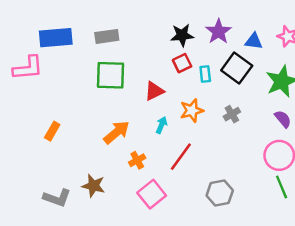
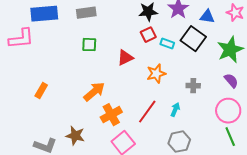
cyan rectangle: (205, 74) -> (167, 44), turned -64
green square: (110, 75) -> (89, 45), size x0.6
gray cross: (232, 114) -> (193, 86), moved, turned 32
cyan arrow: (161, 125) -> (175, 110), moved
orange cross: (137, 160) -> (111, 115), size x1.5

